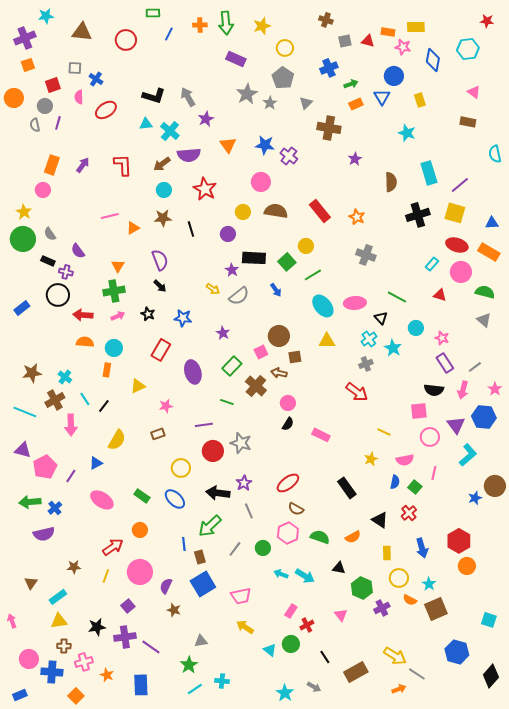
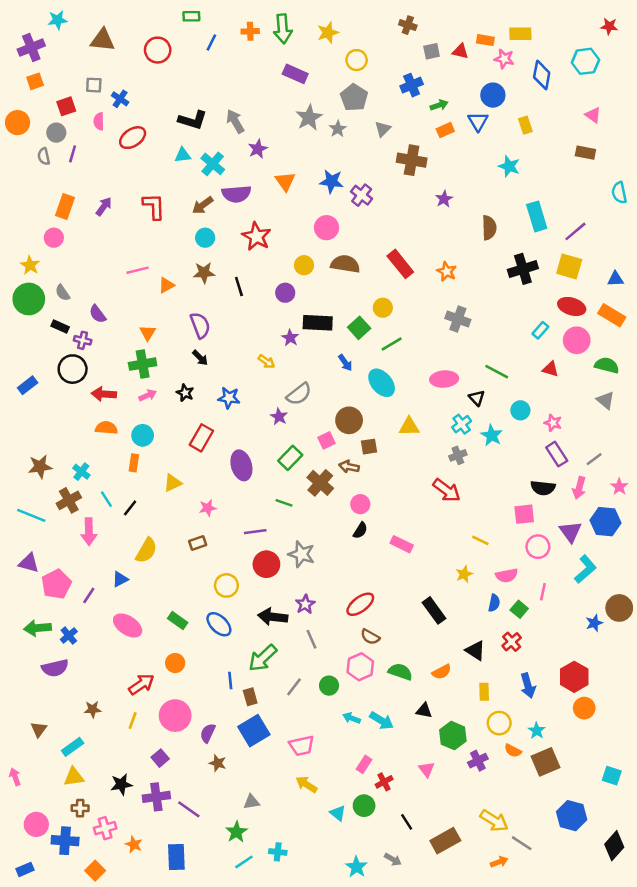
gray semicircle: (239, 296) -> (299, 394), moved
cyan ellipse: (323, 306) -> (382, 383), moved

